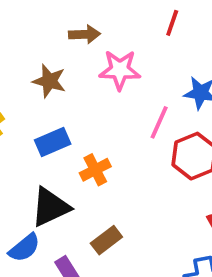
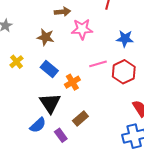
pink line: (159, 122) -> (98, 64), moved, turned 54
blue rectangle: (53, 142) -> (49, 69), turned 66
black triangle: (50, 207) -> (50, 103), turned -35

